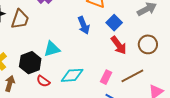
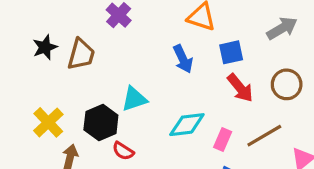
blue square: (114, 23) -> (231, 52), turned 35
cyan diamond: (72, 75) -> (187, 125), moved

